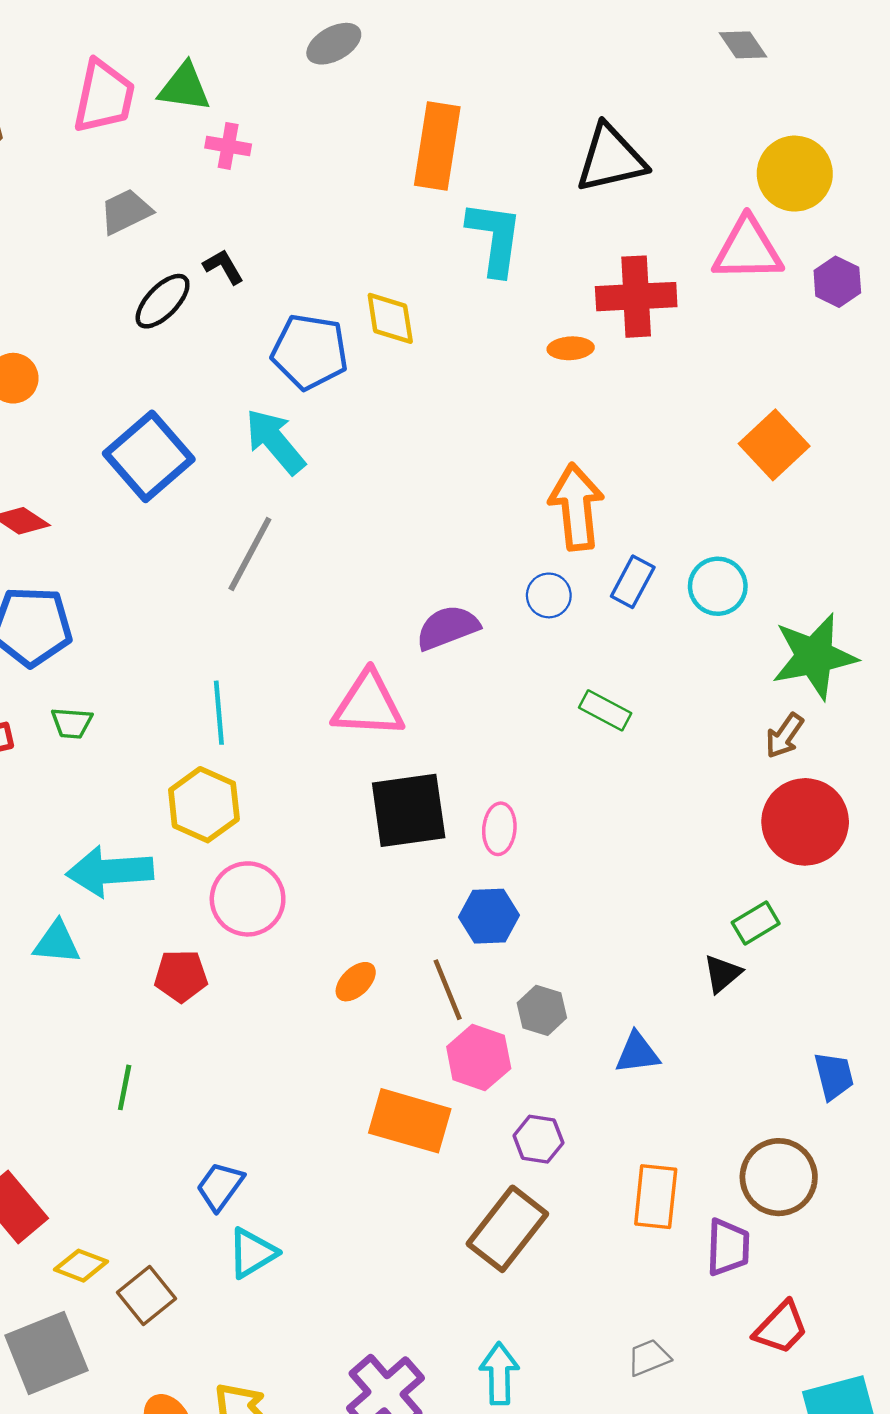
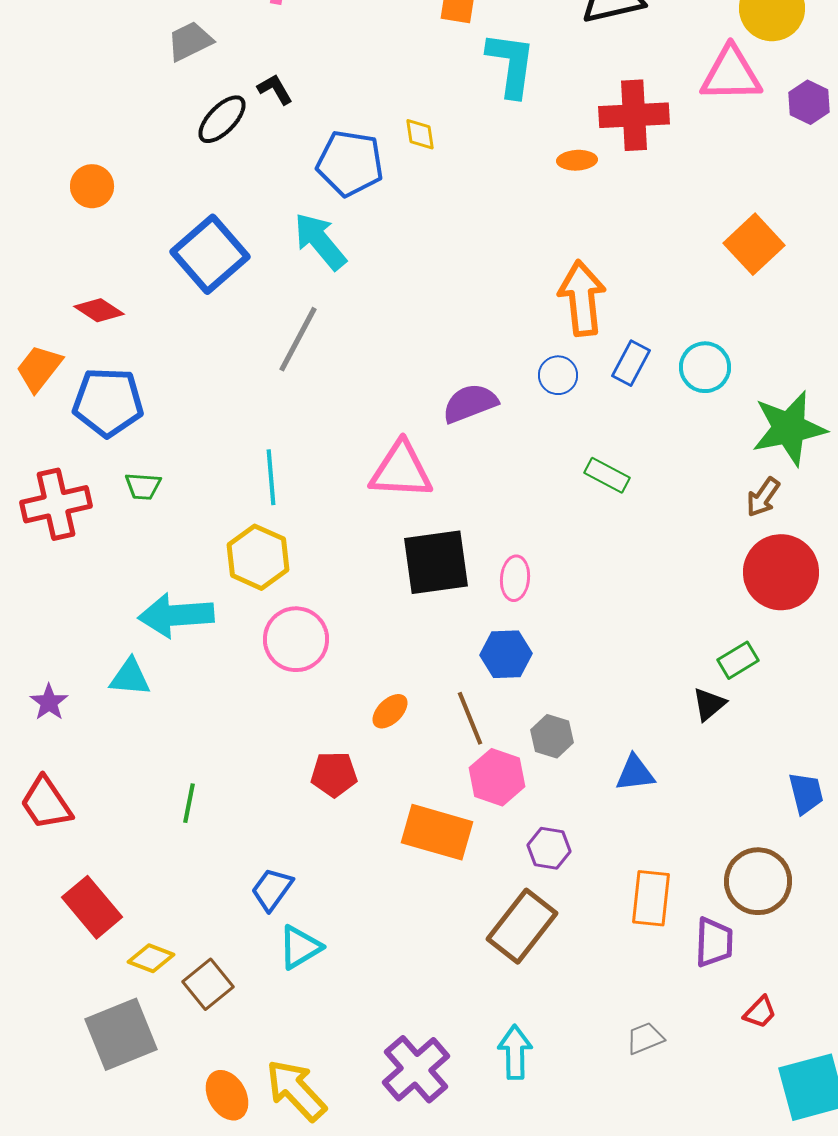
yellow diamond: (390, 318) -> (420, 134), size x0.7
red pentagon: (181, 976) -> (334, 774), moved
red trapezoid: (781, 1328) -> (760, 1012), size x0.7

